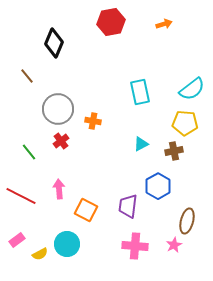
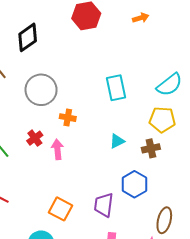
black diamond: (54, 43) -> (28, 37), turned 32
gray circle: (58, 109) -> (41, 90), moved
pink arrow: (59, 189) -> (57, 149), moved

